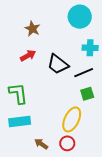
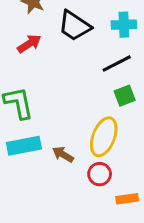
black trapezoid: (58, 64) -> (75, 26), moved
brown arrow: (41, 144) -> (63, 154), moved

